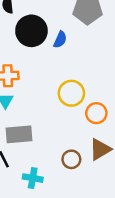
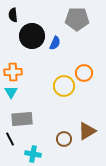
orange circle: (96, 113) -> (84, 73), moved

